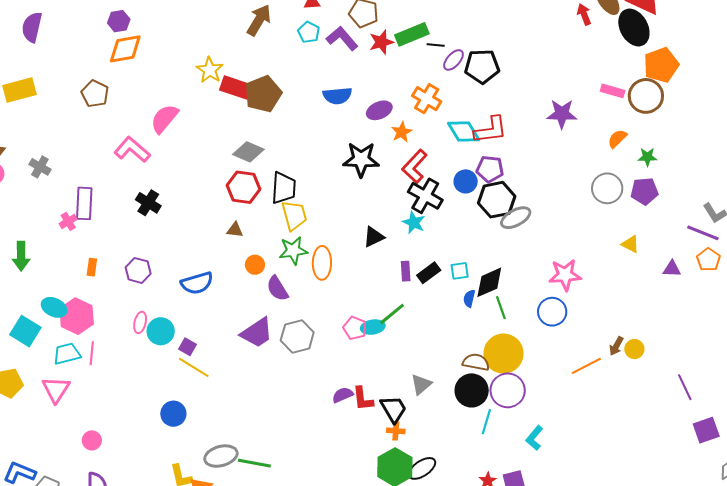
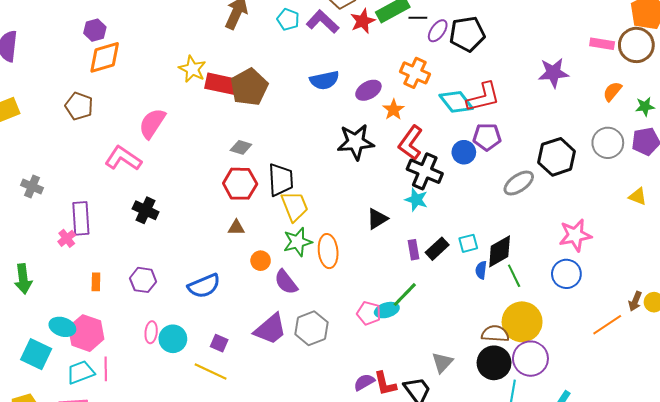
gray diamond: (248, 152) -> (241, 147), size x0.7
black hexagon: (497, 200) -> (557, 157), moved
purple square: (188, 347) -> (219, 343), moved

